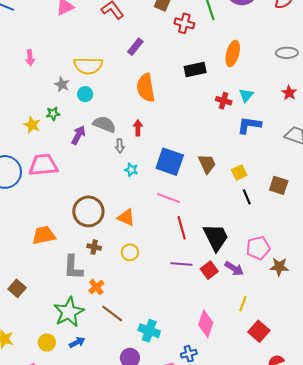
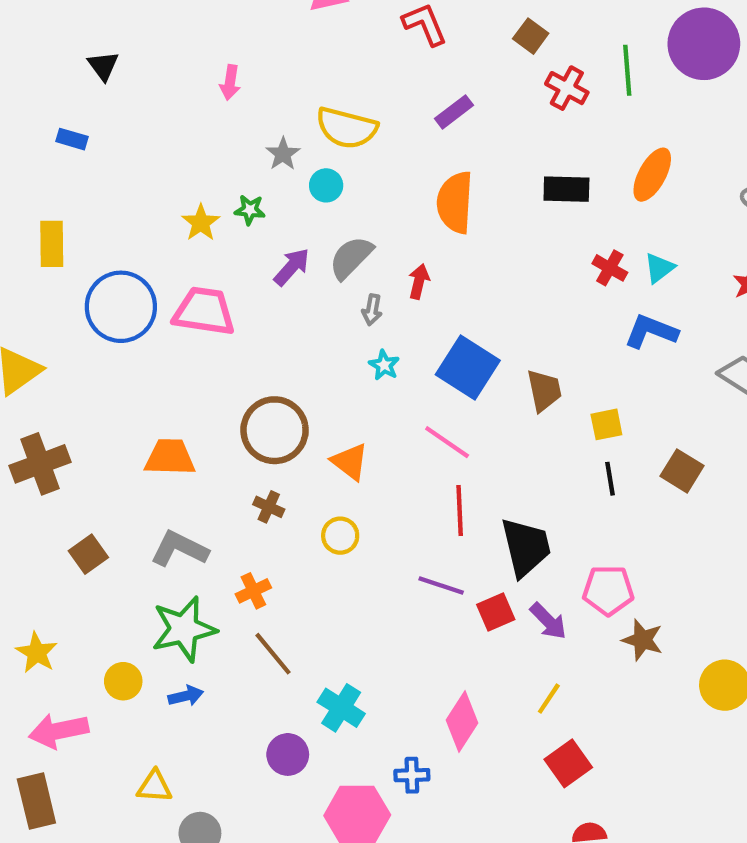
gray semicircle: (104, 124) -> (351, 258), turned -80
gray L-shape: (73, 267) -> (179, 549), moved, turned 100

